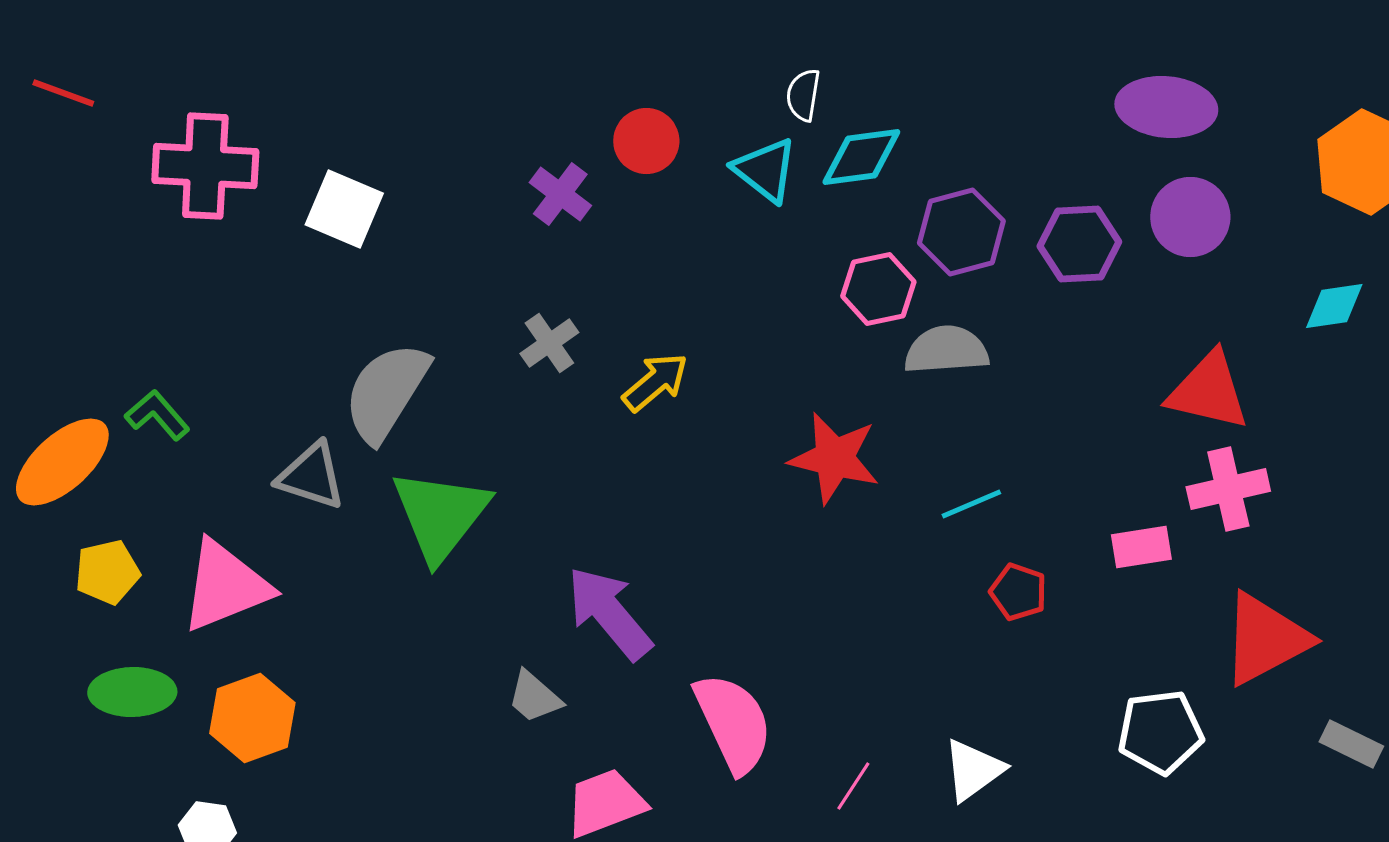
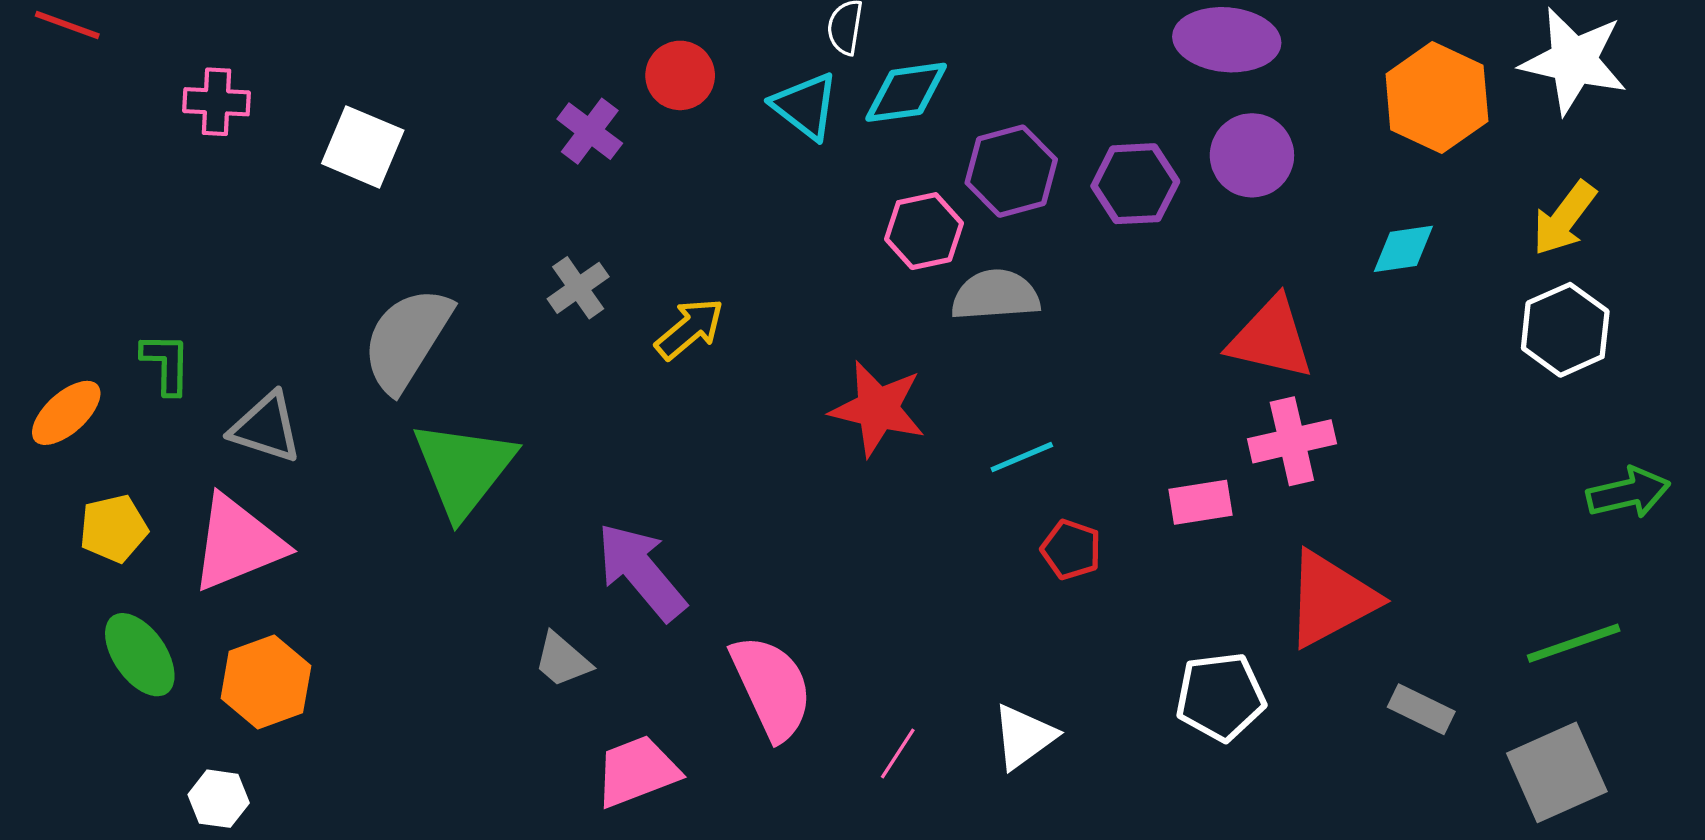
pink cross: (205, 166) -> (217, 102), size x0.6
green L-shape: (157, 415) -> (166, 363), turned 42
orange ellipse: (62, 462) -> (66, 413), size x0.7
gray triangle: (311, 476) -> (266, 428), moved
green ellipse: (132, 692) -> (140, 655), turned 56

